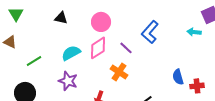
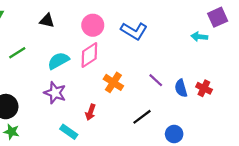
blue L-shape: (150, 32) -> (134, 31), moved, turned -100
purple line: (126, 48) -> (156, 80), moved
green line: (34, 61) -> (17, 53), moved
red cross: (197, 86) -> (204, 88), moved, turned 32

